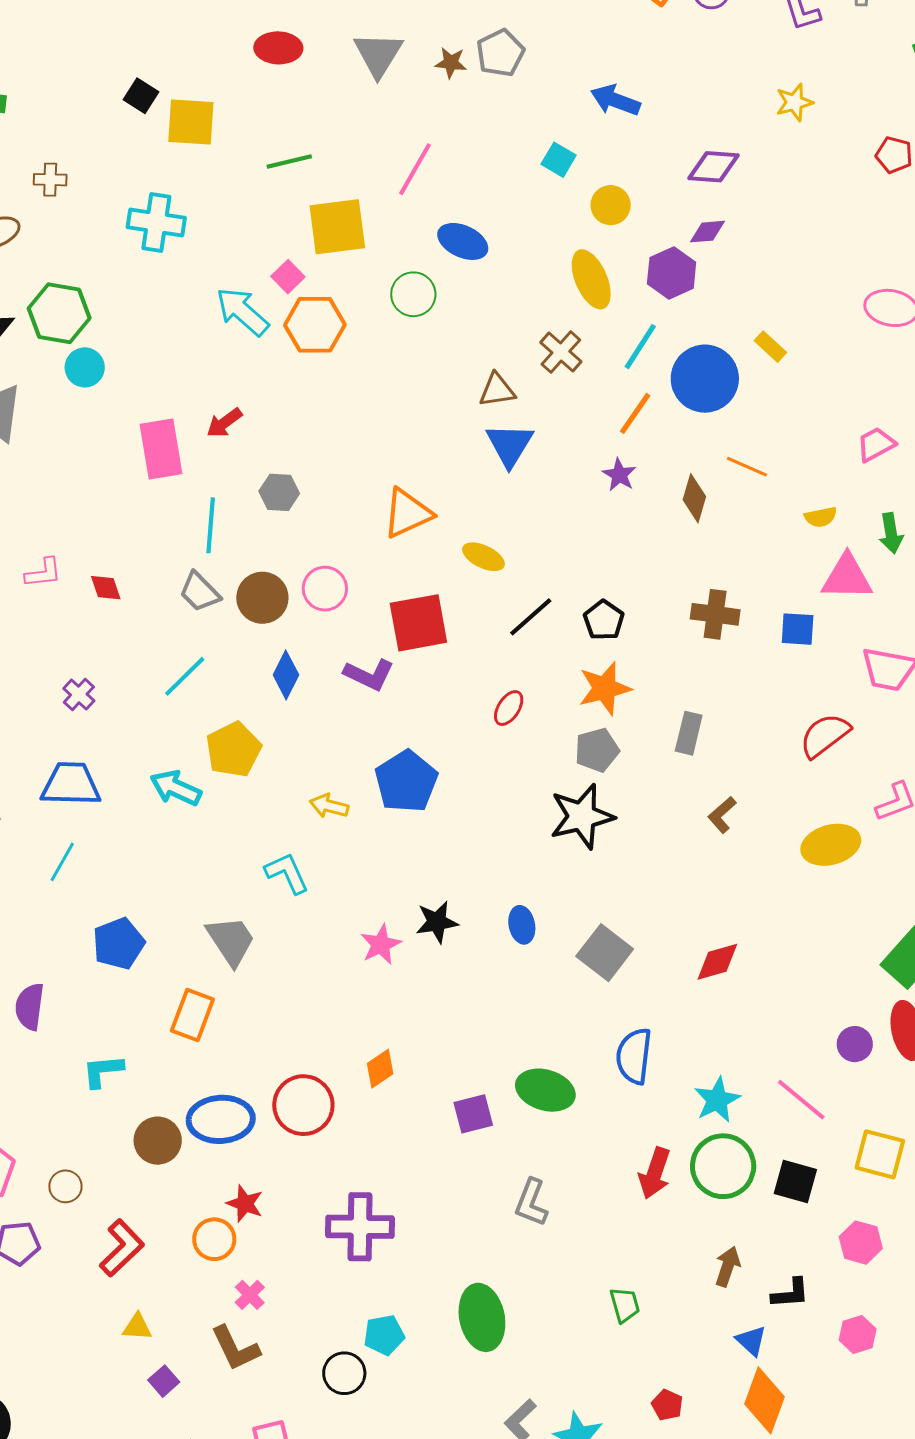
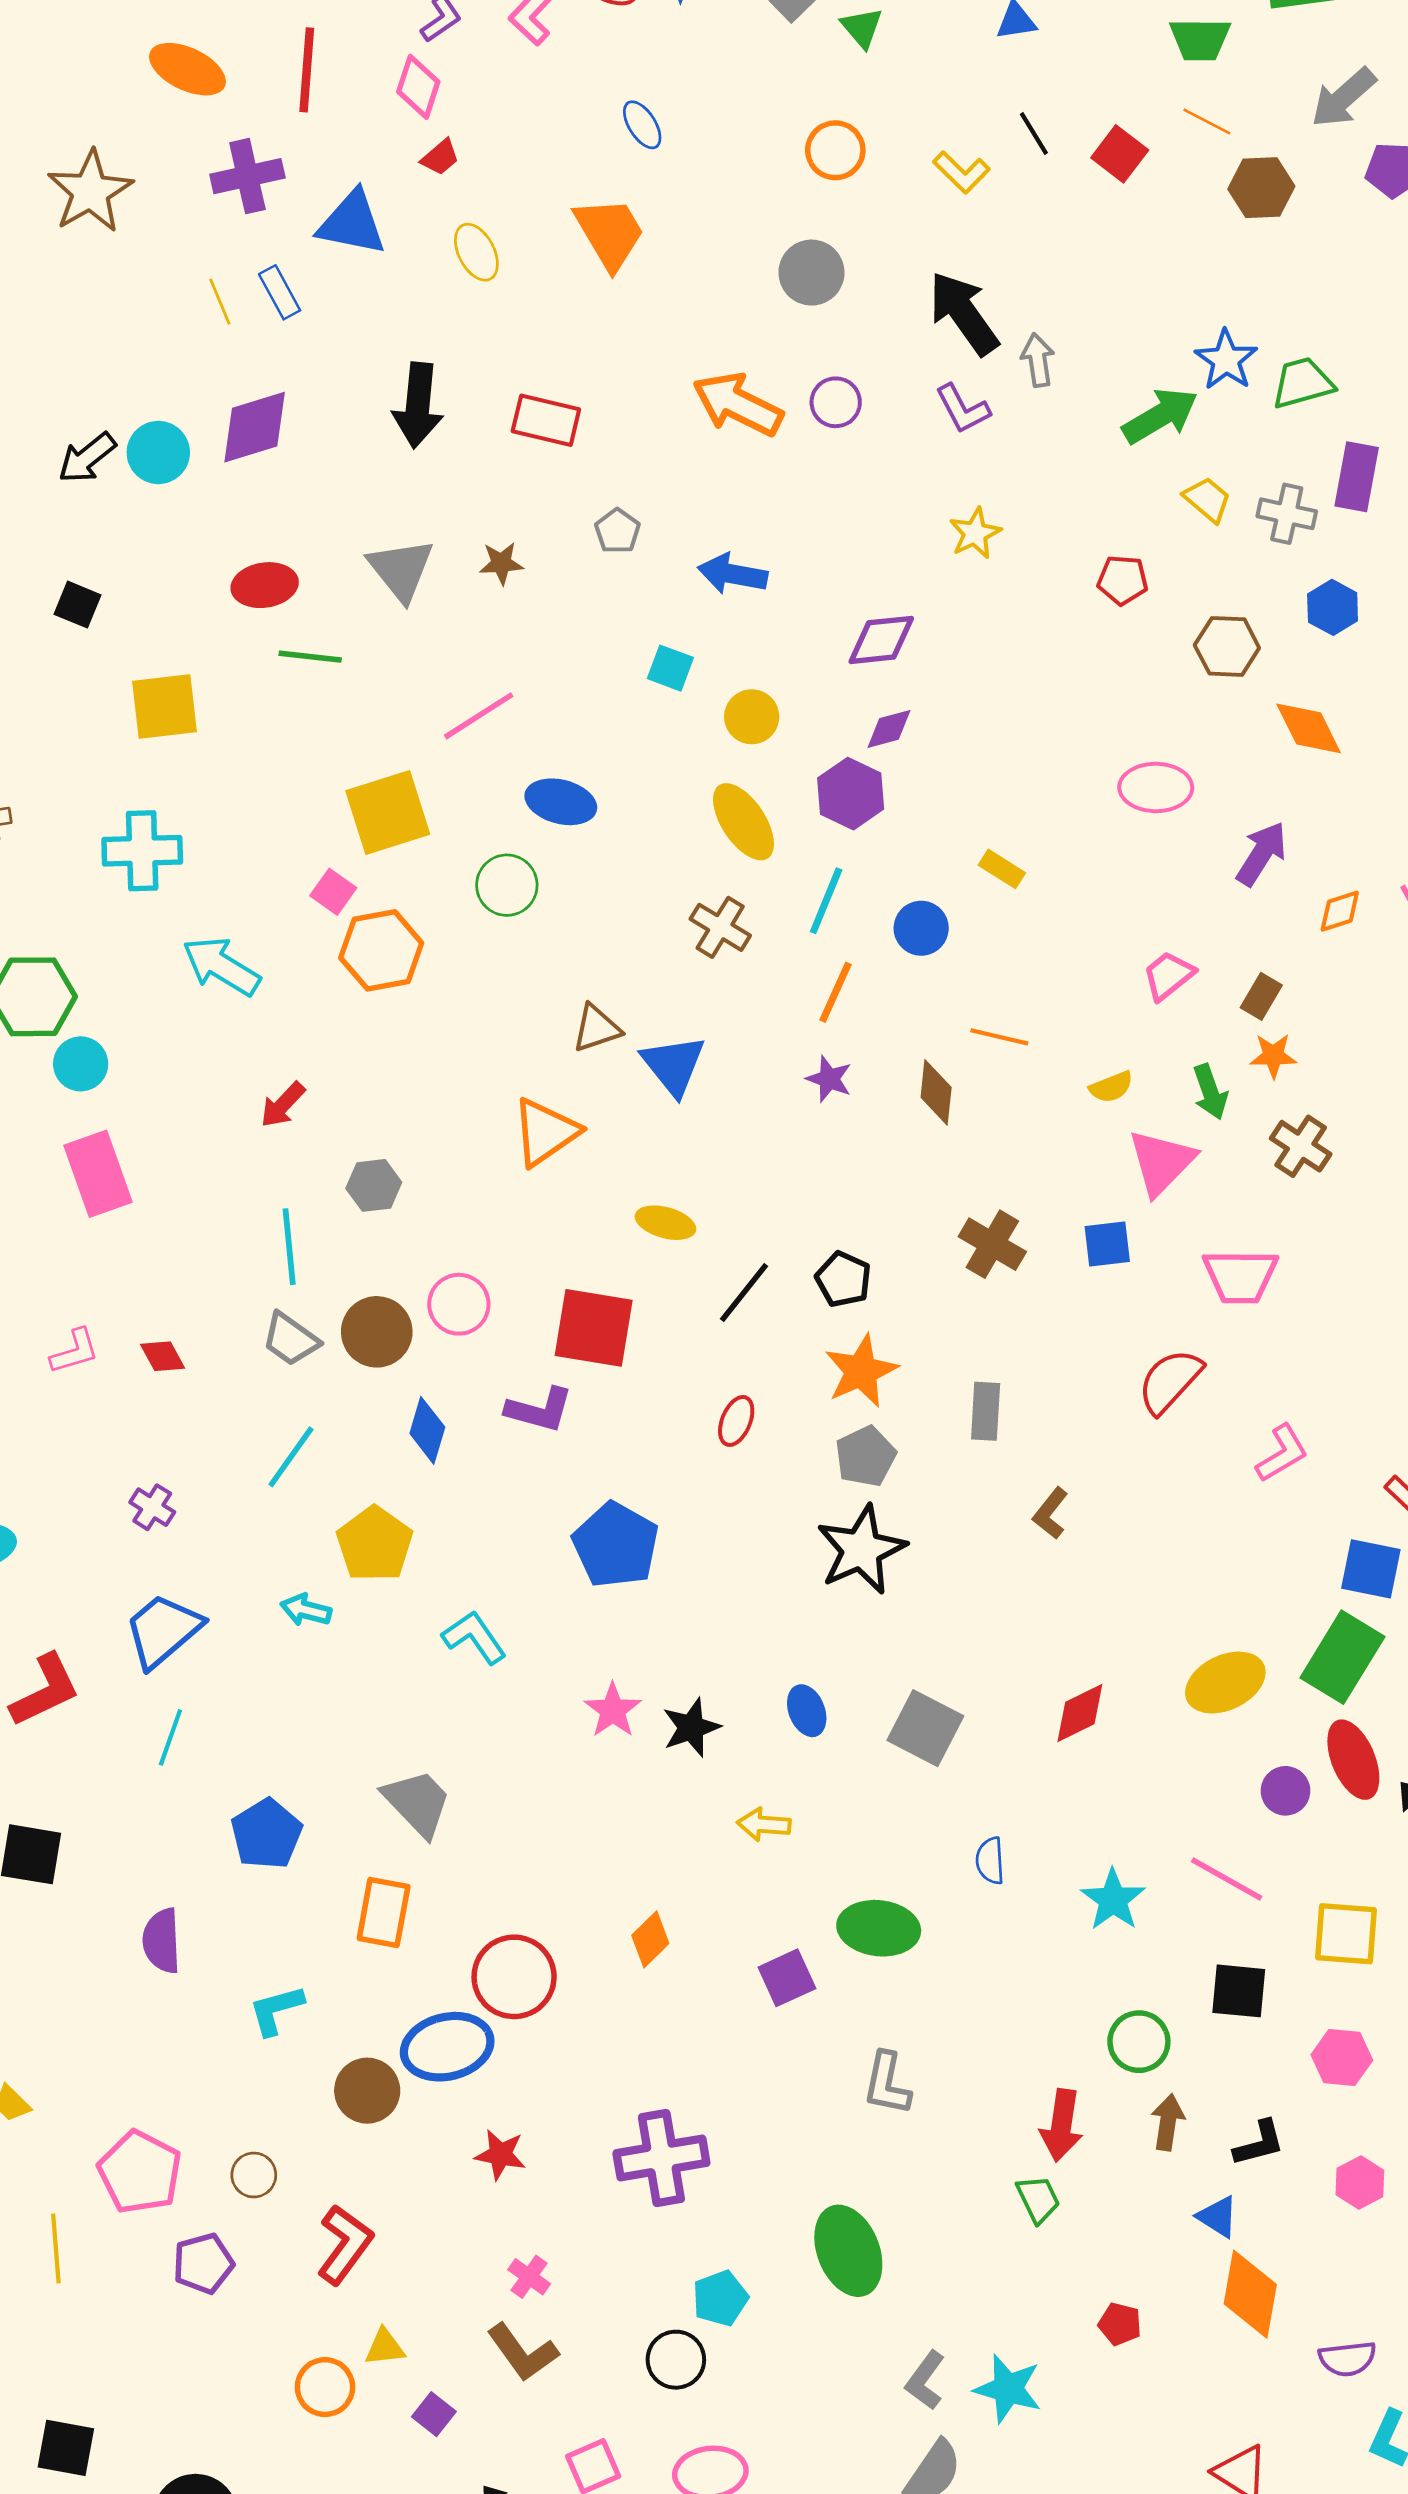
gray pentagon: (500, 53) -> (617, 531), moved, size x0.7
black square: (141, 96) -> (77, 605), moved
green line: (289, 162) -> (310, 657), moved, turned 30
pink line: (415, 169) -> (479, 716), turned 38
cyan arrow: (242, 312) -> (221, 966), moved
blue circle: (705, 379) -> (921, 928), size x0.6
brown triangle: (497, 390) -> (597, 1028), moved
pink rectangle: (161, 449) -> (98, 1174), moved
orange triangle: (407, 513) -> (545, 1132), moved
pink triangle: (847, 577) -> (1161, 1162), turned -36
brown cross: (715, 614) -> (992, 1244), turned 33
red square: (418, 623) -> (594, 1328), turned 30
blue trapezoid: (71, 784) -> (163, 1630), turned -32
cyan arrow: (176, 788) -> (306, 1610), size x0.7
yellow arrow: (329, 806) -> (764, 1824), moved
yellow ellipse: (831, 845) -> (1225, 1683), moved
cyan L-shape: (287, 873) -> (474, 1637), moved
pink star: (381, 944) -> (613, 1710), moved
blue semicircle: (634, 1056) -> (990, 1861), size x0.6
red circle: (303, 1105) -> (514, 1977), moved
green circle: (723, 1166) -> (1139, 2042), moved, size x0.7
red arrow: (655, 1173) -> (1061, 2125), moved
orange circle: (214, 1239) -> (325, 2387), moved

